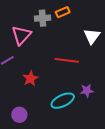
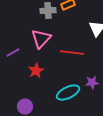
pink triangle: (21, 35) -> (41, 39), moved

